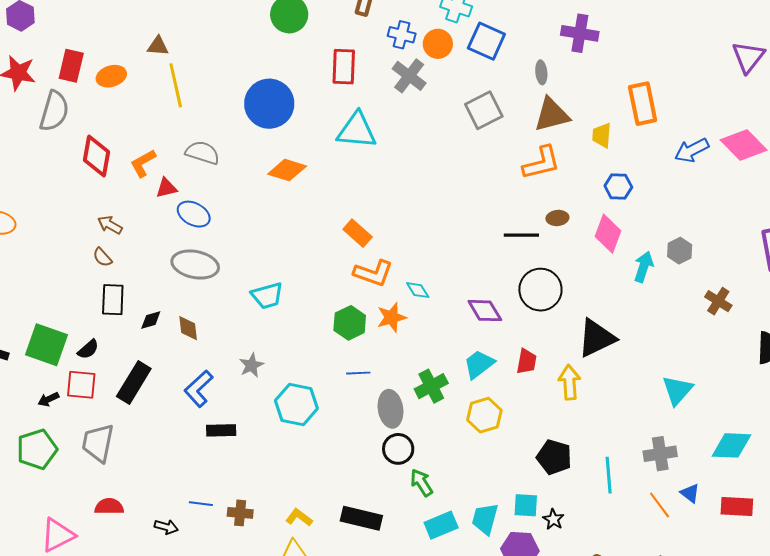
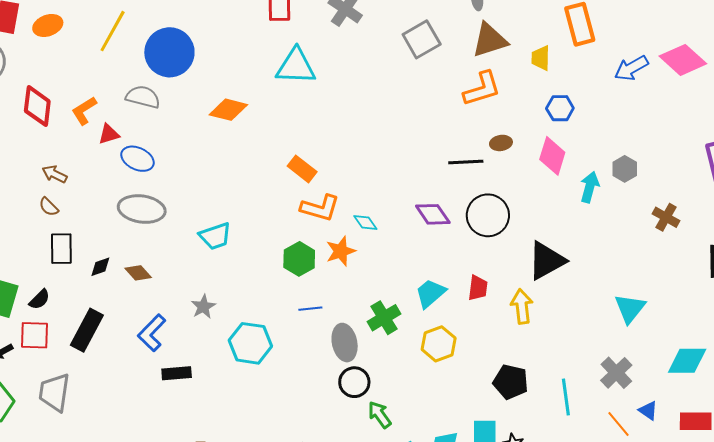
yellow line: (176, 85) -> (113, 31), turned 45
blue circle: (269, 104) -> (169, 52), moved
purple diamond: (485, 311) -> (433, 214), moved
brown diamond: (188, 328) -> (138, 273), turned -32
gray cross: (660, 454) -> (616, 373), turned -32

